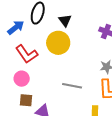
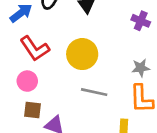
yellow circle: (58, 43) -> (82, 54), moved

